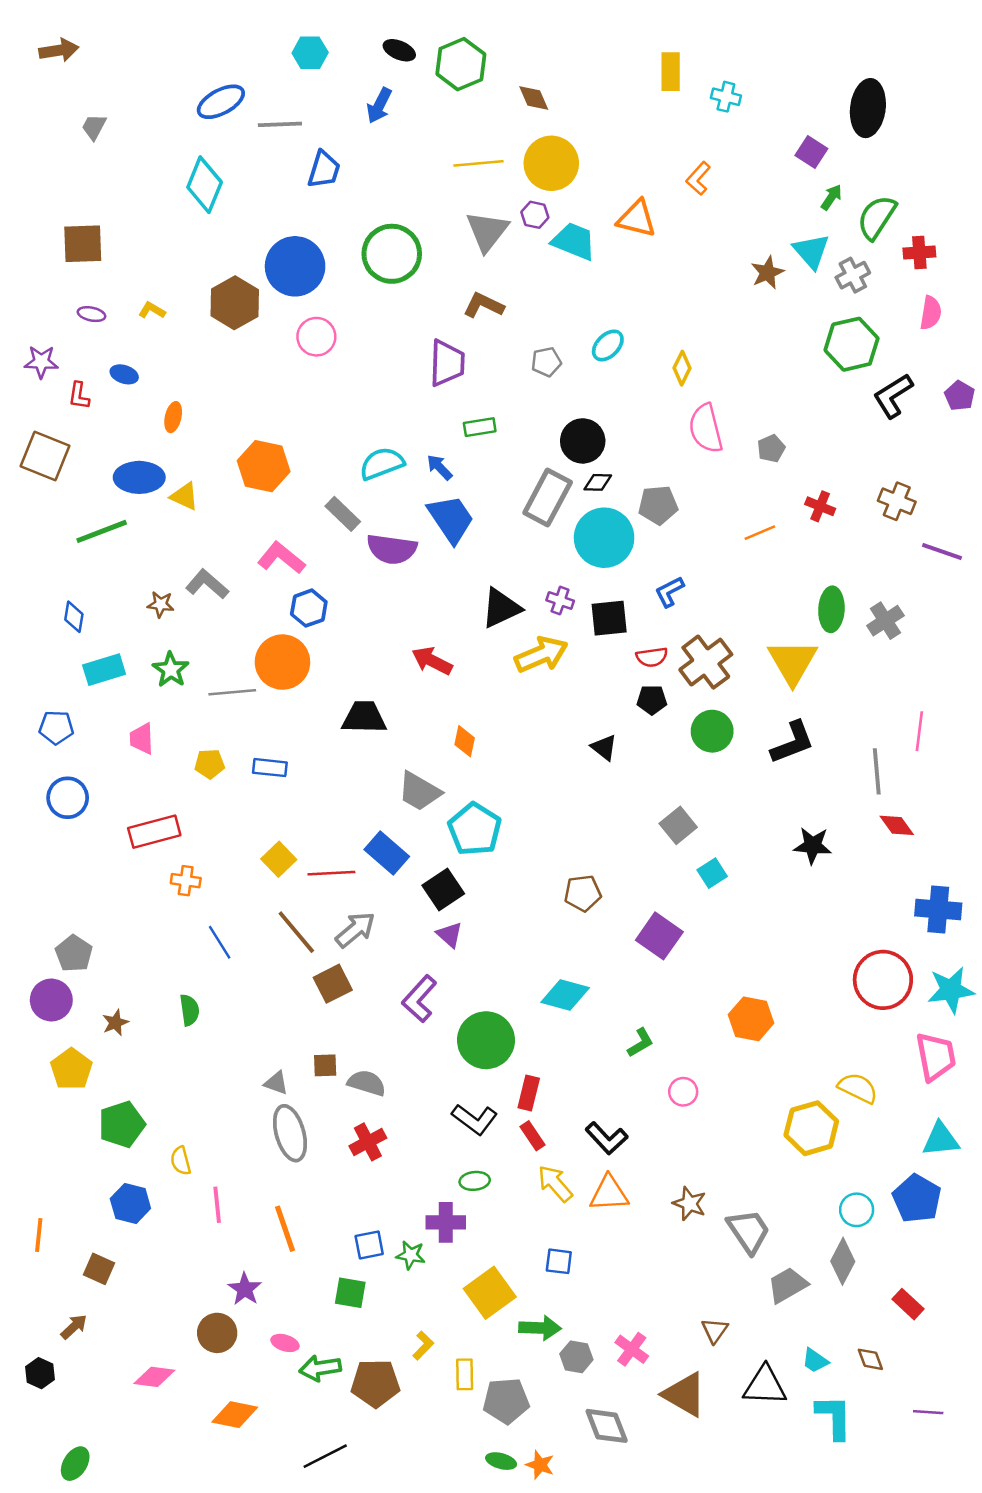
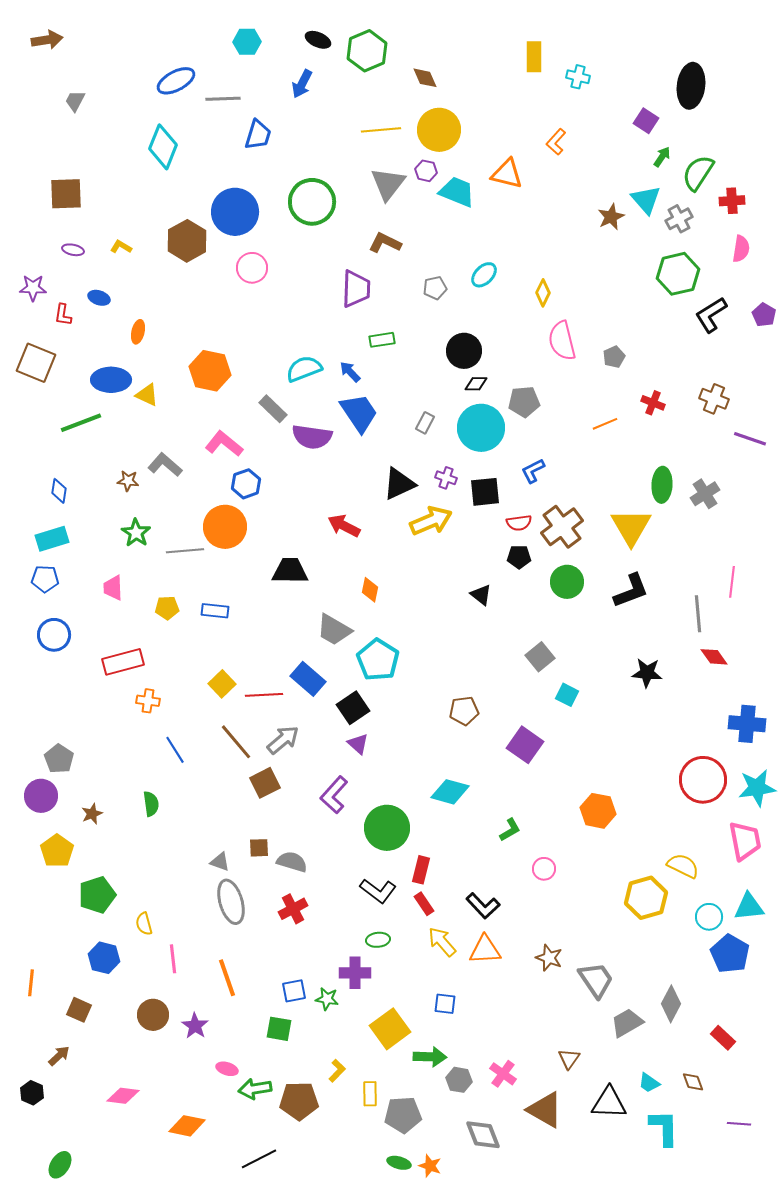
gray rectangle: (548, 497) -> (425, 423), moved, size x0.5
cyan rectangle: (104, 670) -> (52, 539), moved
cyan square: (712, 873) -> (567, 695), turned -30
cyan circle: (857, 1210) -> (709, 917), moved
brown circle: (217, 1333) -> (153, 1015), moved

